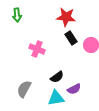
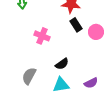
purple semicircle: (74, 89) -> (91, 83), moved

